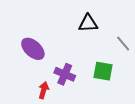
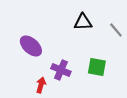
gray line: (123, 44) -> (116, 30), moved

